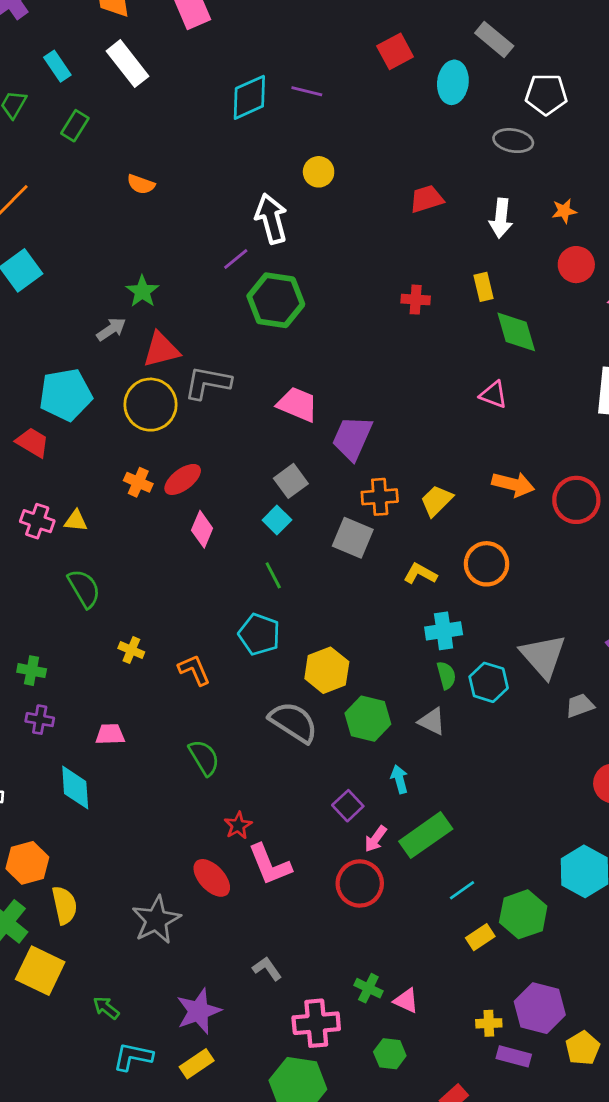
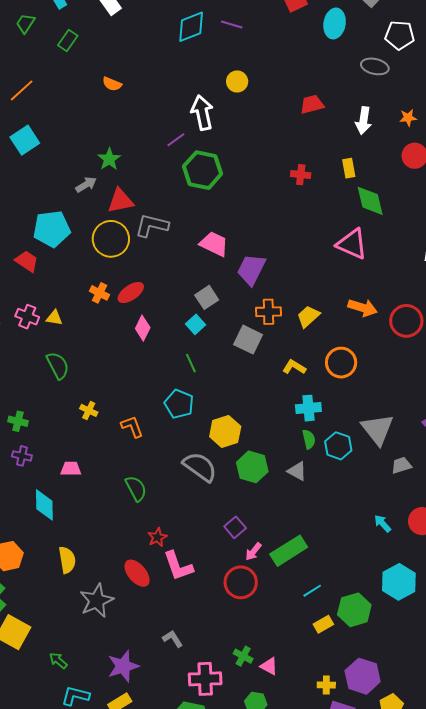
pink triangle: (493, 395) -> (352, 244), size x1.6
cyan arrow: (399, 779) -> (383, 523), moved, turned -30
yellow semicircle: (64, 905) -> (67, 560), moved

